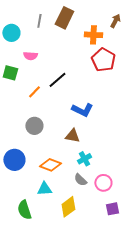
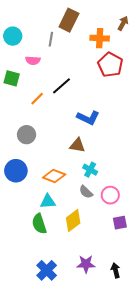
gray line: (39, 21) -> (51, 39), moved
gray circle: (34, 126) -> (27, 135), moved
cyan cross: (84, 159) -> (90, 170), turned -32
green semicircle: (24, 210) -> (39, 224), moved

